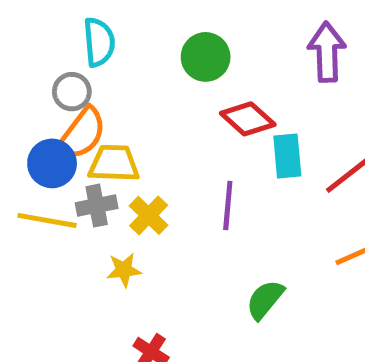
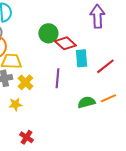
green circle: (206, 57) -> (48, 33), moved
green semicircle: (265, 300) -> (86, 102), moved, turned 36

